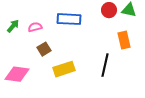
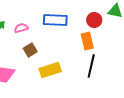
red circle: (109, 10) -> (94, 20), moved
orange rectangle: (124, 40) -> (87, 41), moved

